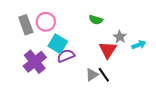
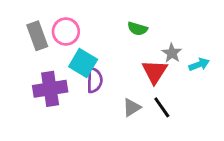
purple semicircle: (66, 56) -> (95, 80), turned 114
purple cross: (35, 62) -> (50, 89), turned 30
black line: (104, 75) -> (162, 107), moved

